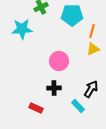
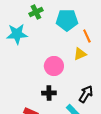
orange line: (92, 31) -> (87, 36), turned -40
yellow triangle: (93, 49) -> (80, 54), moved

